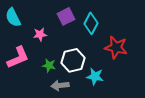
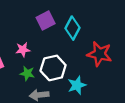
pink star: (40, 34) -> (23, 50), moved
cyan star: (95, 76) -> (77, 85), turned -30

